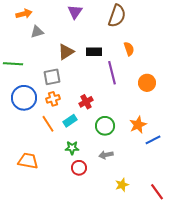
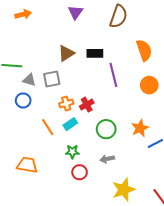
gray triangle: (37, 32) -> (29, 80), moved, turned 32
orange semicircle: (129, 49) -> (144, 50), moved, size x1.5
blue circle: (24, 98) -> (23, 100), size x0.6
orange cross: (53, 99) -> (66, 104), moved
yellow star: (122, 185) -> (124, 190), size x1.6

